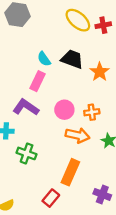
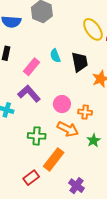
black trapezoid: (72, 59) -> (80, 62), turned 45
pink rectangle: (37, 81) -> (32, 67), moved
green cross: (27, 153) -> (37, 136), moved, turned -30

